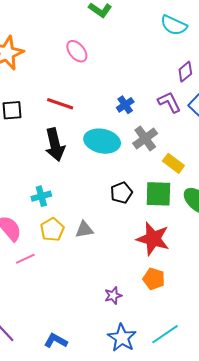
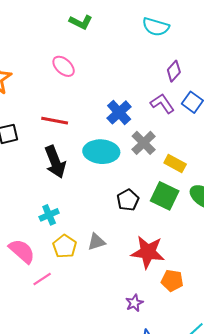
blue cross: (125, 105) -> (119, 112), size x1.4
green square: (158, 194) -> (165, 196), turned 32
red star: (153, 239) -> (148, 252), moved

